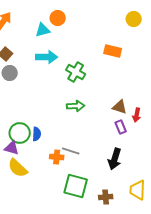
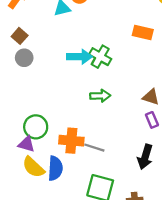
cyan arrow: (47, 57) -> (79, 57), moved
blue semicircle: (37, 134) -> (55, 168), moved, size x1.5
orange cross: (57, 157) -> (71, 141), moved, size x1.5

